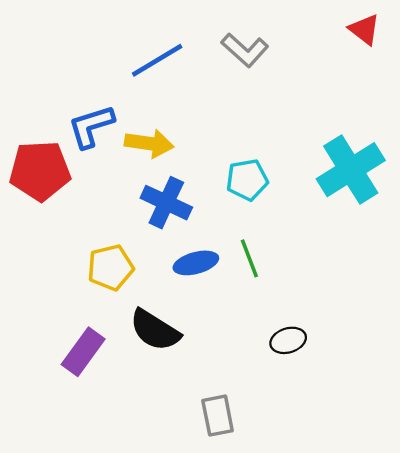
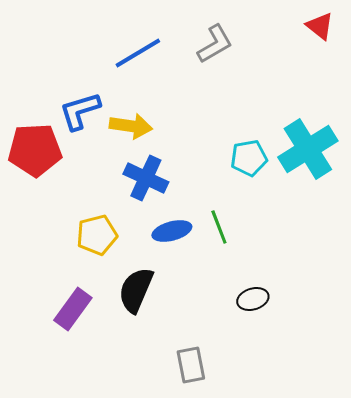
gray L-shape: (245, 50) -> (215, 44), turned -72
cyan pentagon: (247, 180) -> (249, 158), moved
black semicircle: (155, 330) -> (136, 290), turned 81

